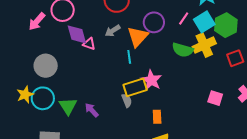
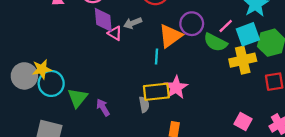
gray arrow: (113, 31) -> (133, 23), moved
green semicircle: (183, 50) -> (215, 42), moved
gray circle: (46, 66) -> (24, 76), moved
yellow star: (25, 95) -> (42, 69), moved

